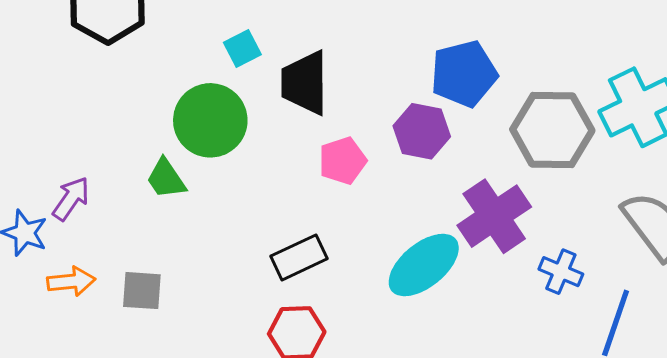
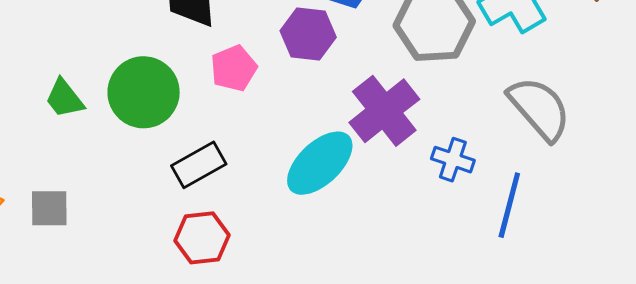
green circle: (210, 120) -> (144, 92), moved

